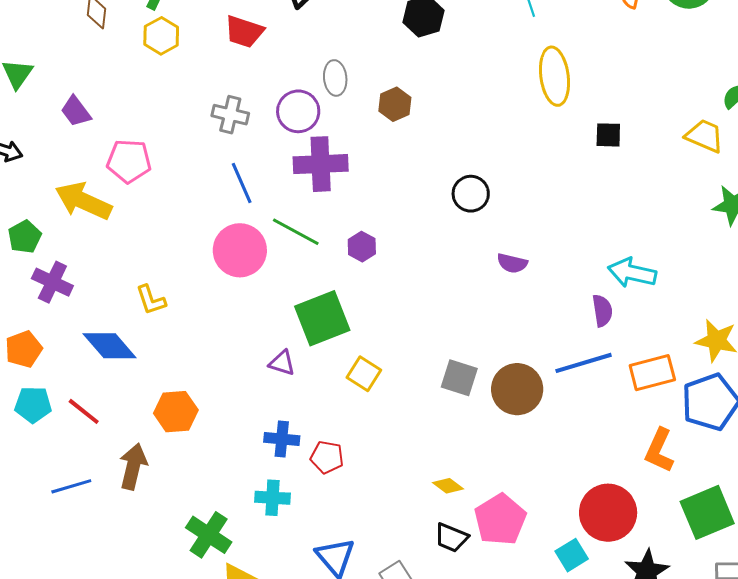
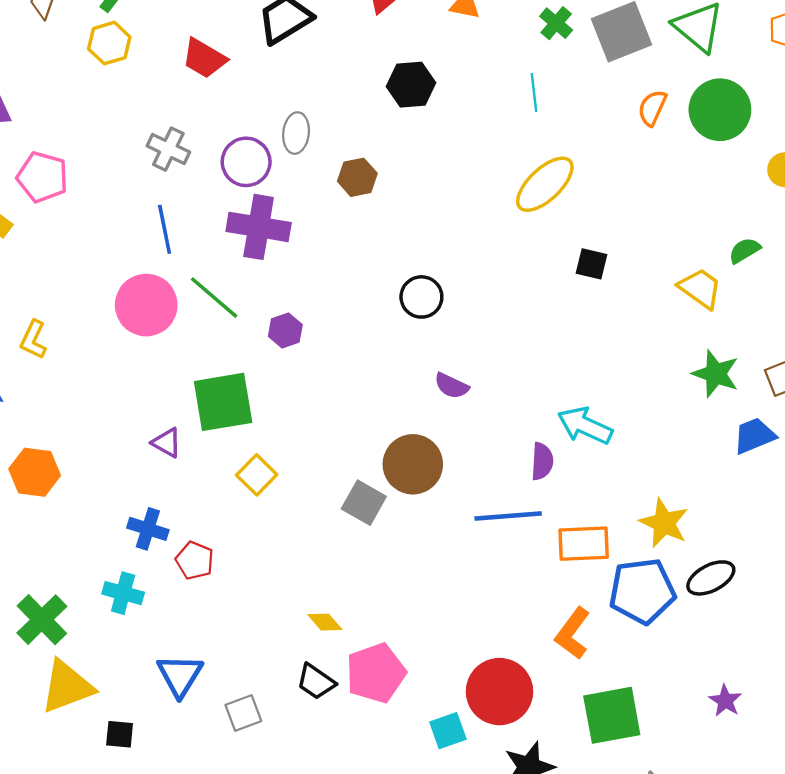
yellow ellipse: (555, 76) -> (545, 184), turned 42
yellow L-shape: (151, 300) -> (33, 340), turned 32
brown circle: (517, 389) -> (413, 464), moved

